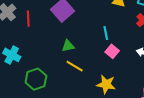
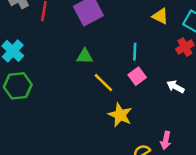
yellow line: (75, 66) -> (103, 83), moved
green hexagon: (36, 79) -> (18, 86), moved

